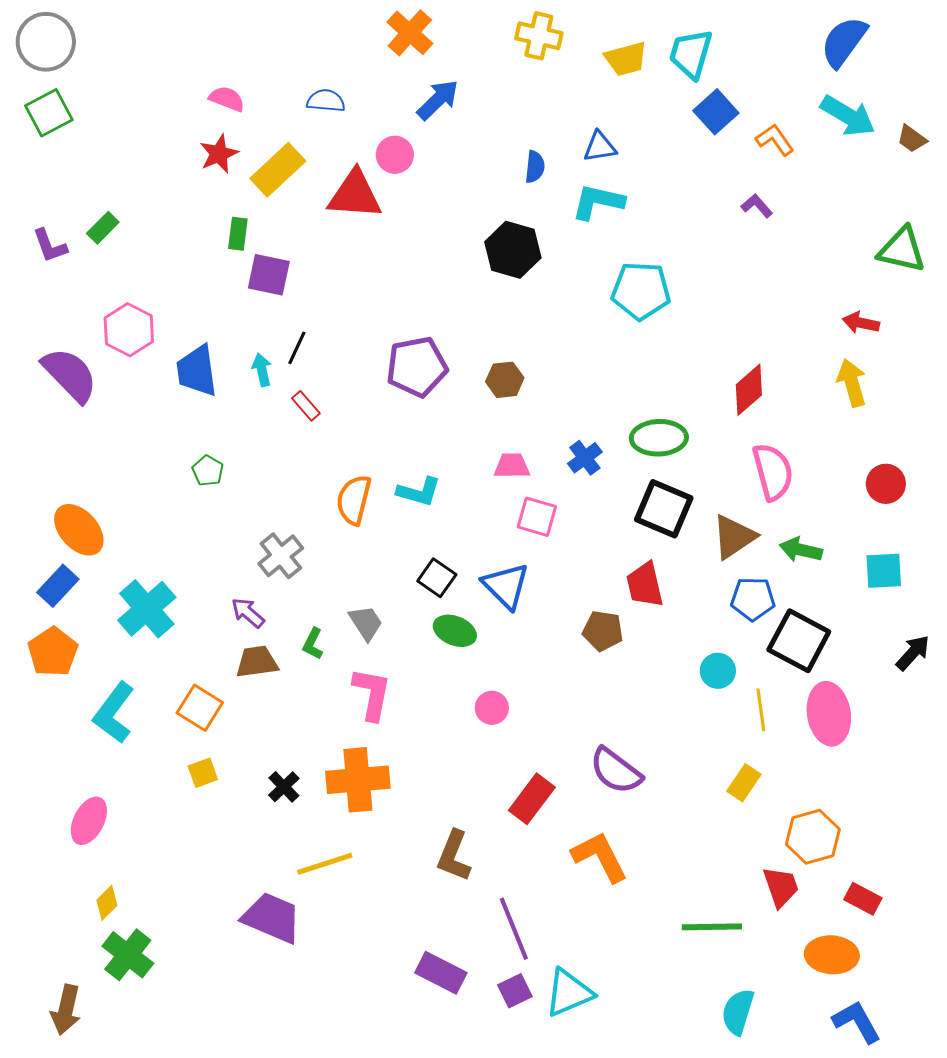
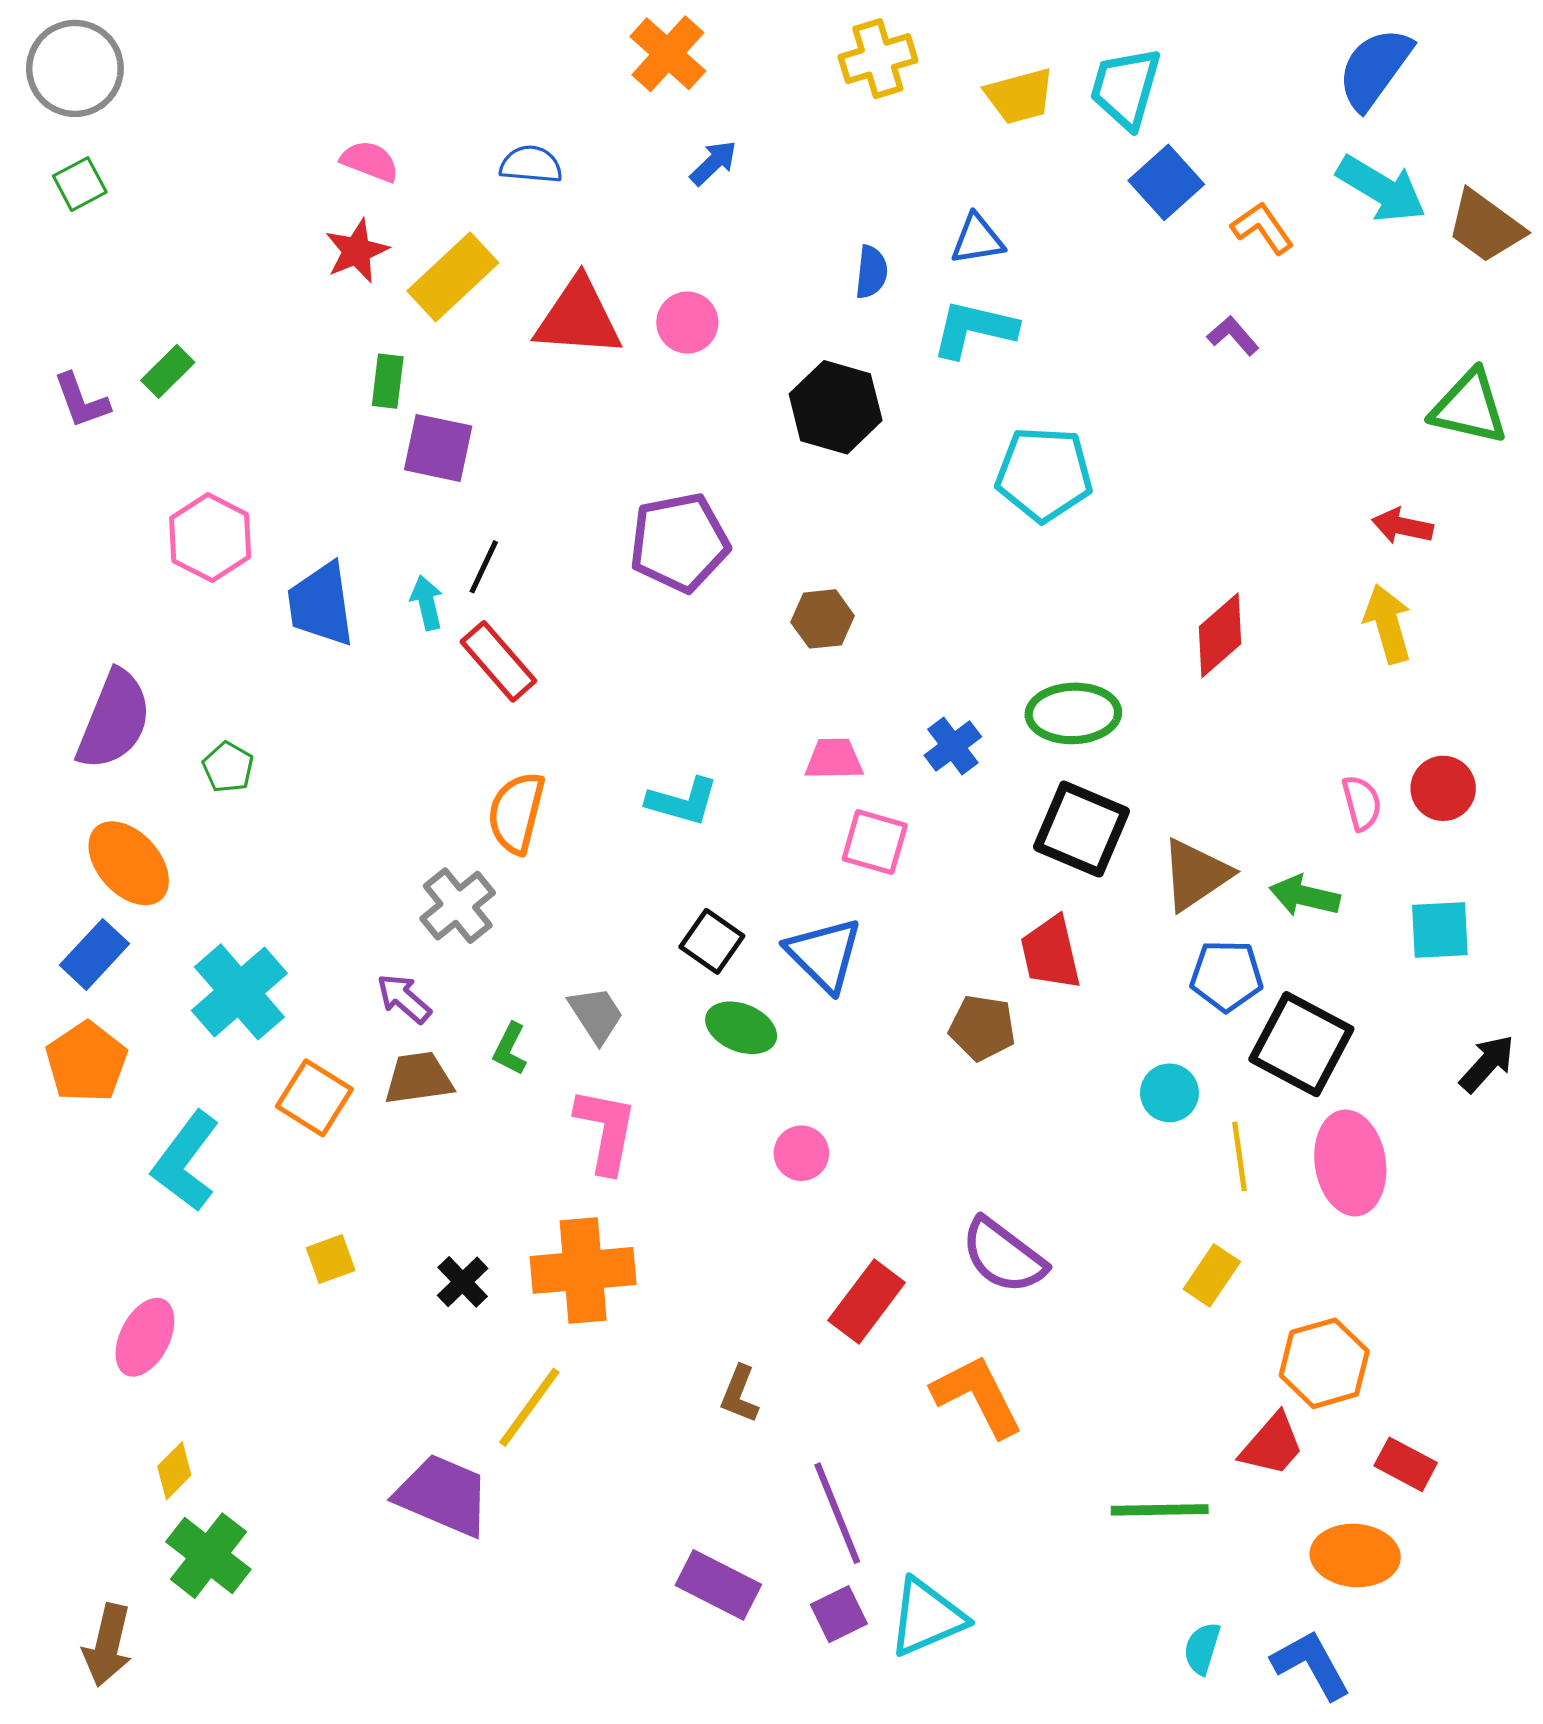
yellow cross: (539, 36) -> (878, 59), turned -30
blue arrow: (438, 100) -> (713, 163), size x0.7
green square: (49, 113) -> (80, 184), size x0.7
brown trapezoid: (912, 139) -> (1485, 226), size x1.6
pink circle: (395, 155) -> (687, 323), moved
purple pentagon: (417, 367) -> (679, 542), moved
purple semicircle: (70, 375) -> (114, 720), moved, turned 66
red rectangle: (306, 406) -> (498, 661), size x1.6
green pentagon: (208, 471) -> (228, 767), moved
pink semicircle: (773, 472) -> (1362, 803), moved, size x0.6
orange semicircle: (354, 500) -> (516, 813), moved
orange square: (200, 708) -> (314, 1098), moved
brown L-shape: (454, 856) -> (739, 1394), size x0.7
yellow line: (325, 864) -> (529, 1407), turned -36
red trapezoid: (781, 887) -> (1272, 1445), turned 60
cyan semicircle: (738, 1012) -> (1202, 1648), size x0.7
blue L-shape: (857, 1022) -> (1311, 1665), moved

